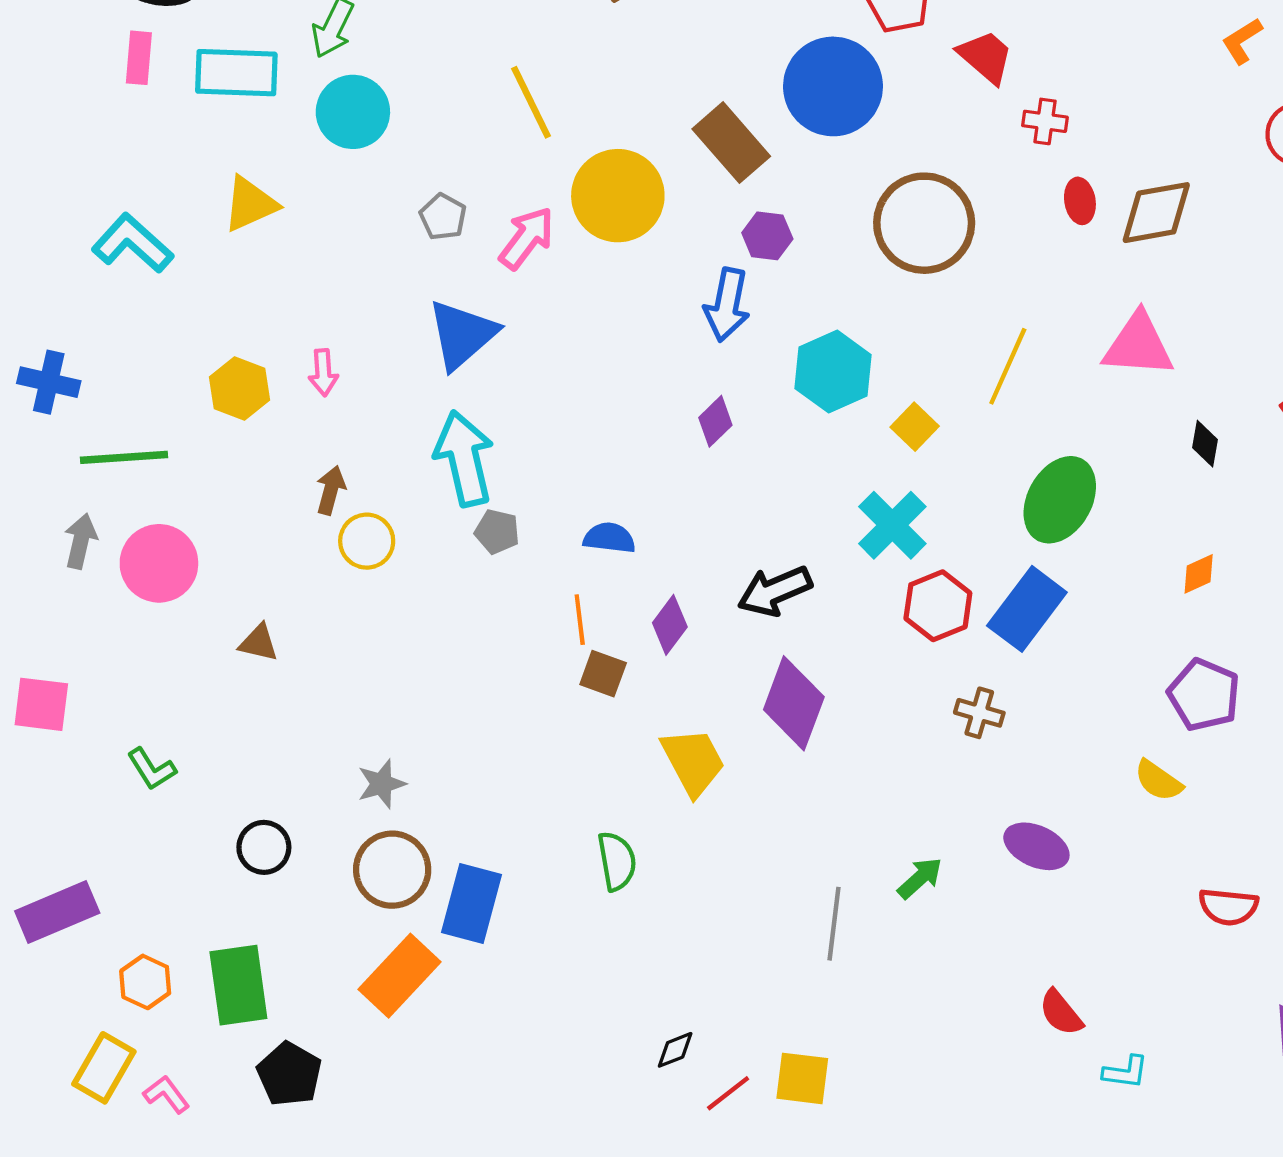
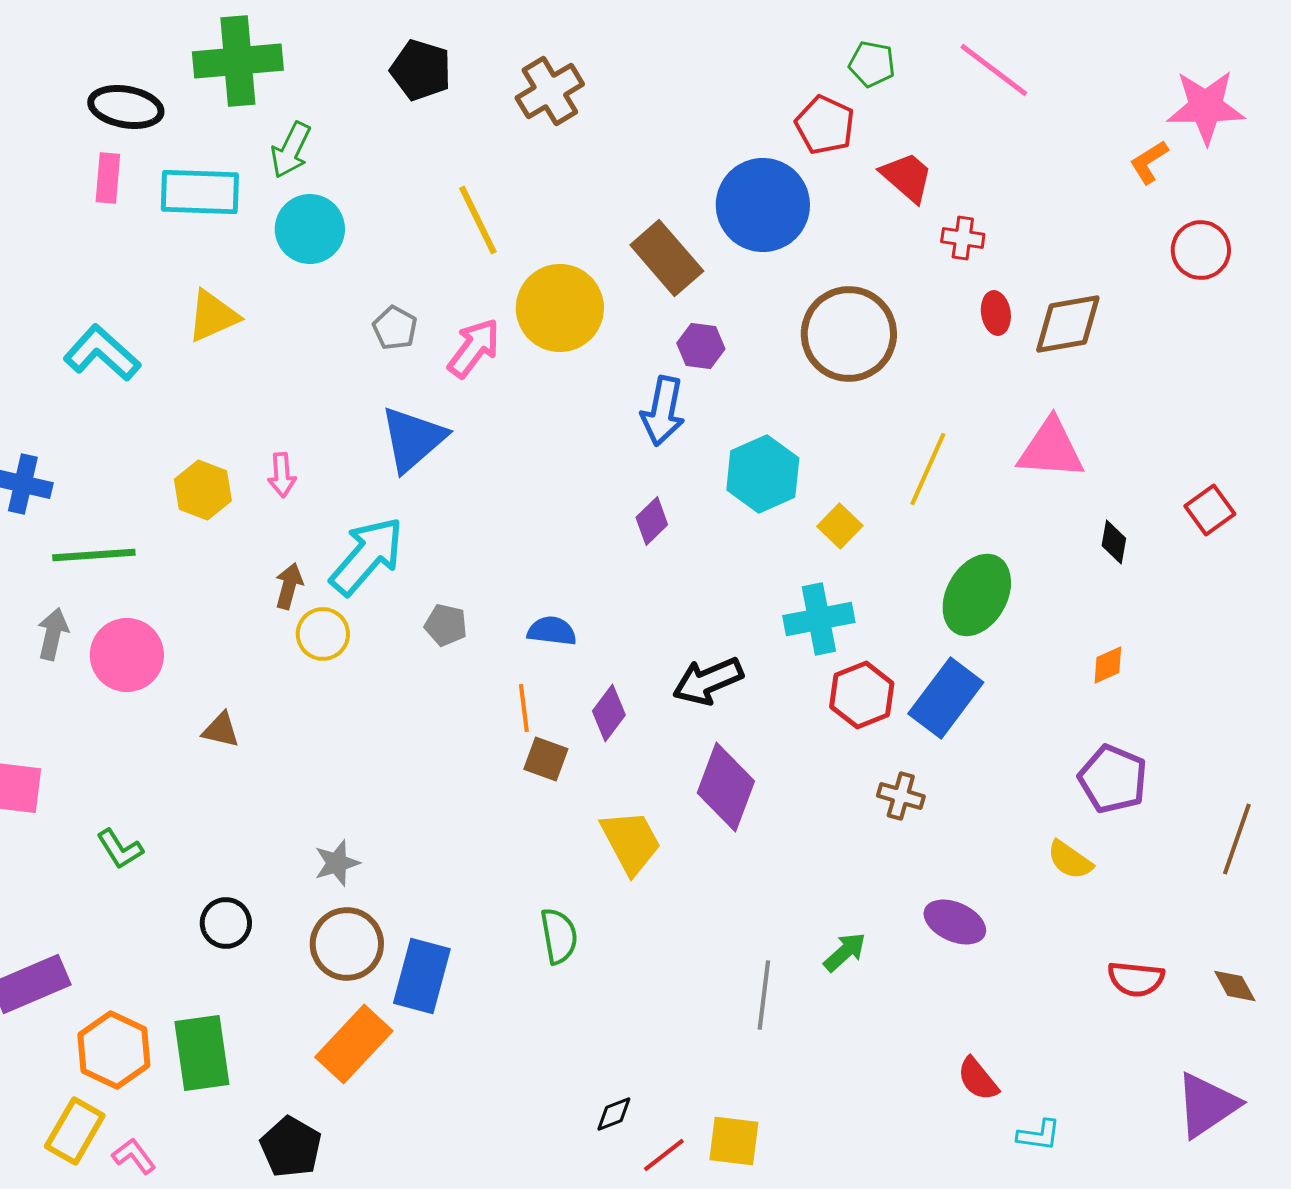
cyan arrow: (464, 458) -> (367, 556), moved, turned 54
cyan cross: (892, 525) -> (819, 619), turned 34
orange hexagon: (145, 982) -> (114, 1050), size x1.5
black pentagon: (289, 1074) -> (291, 1147), moved

